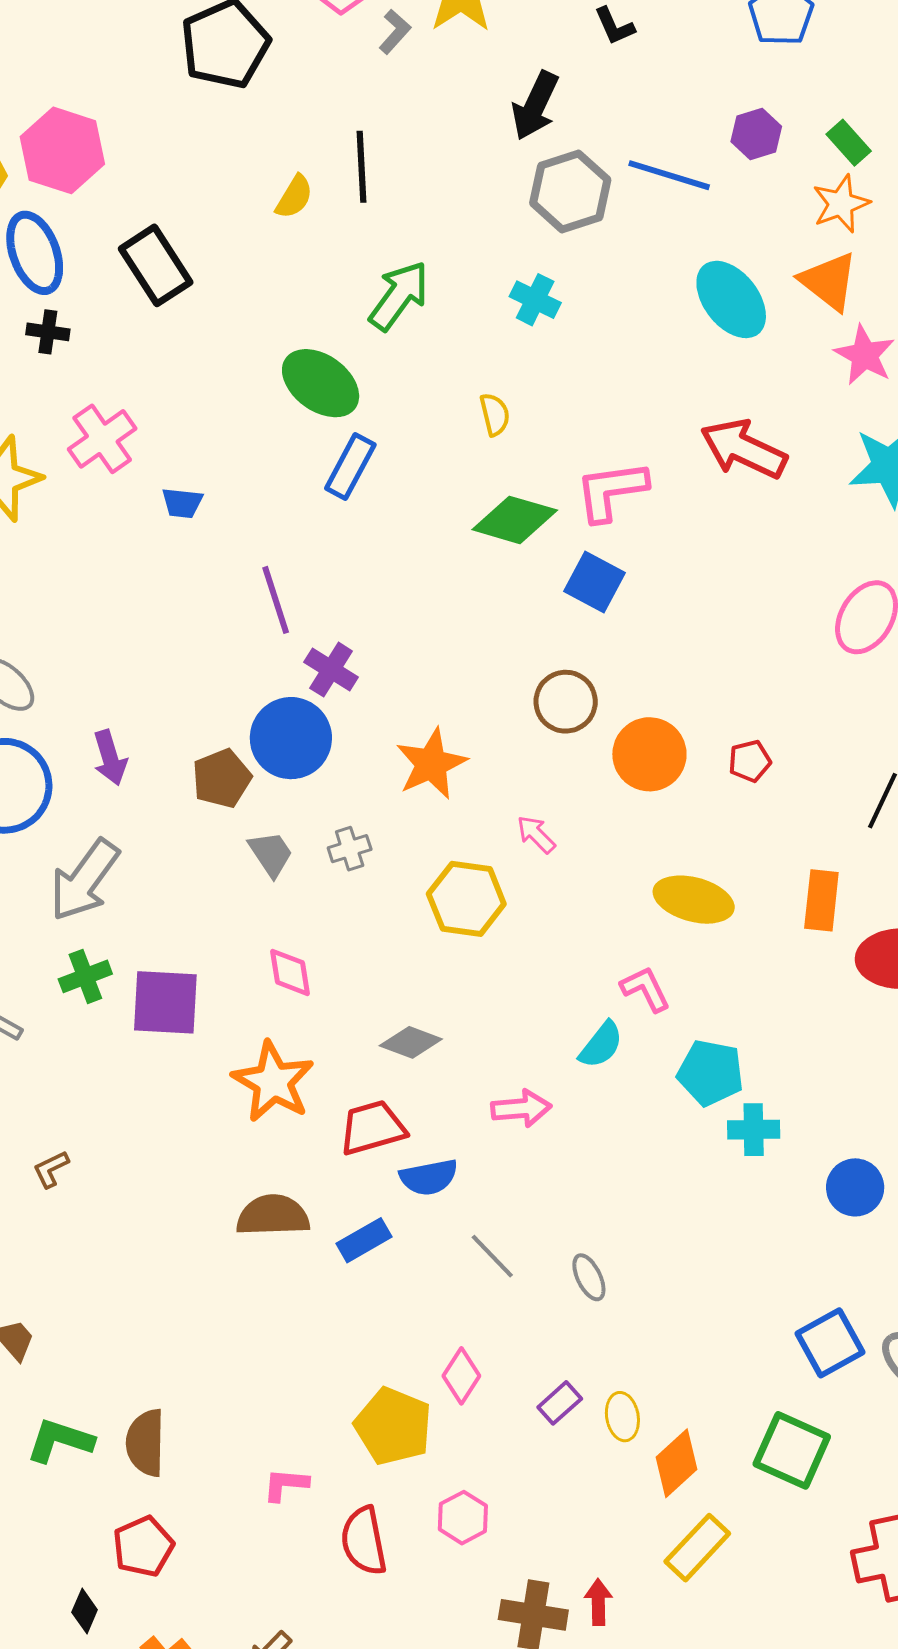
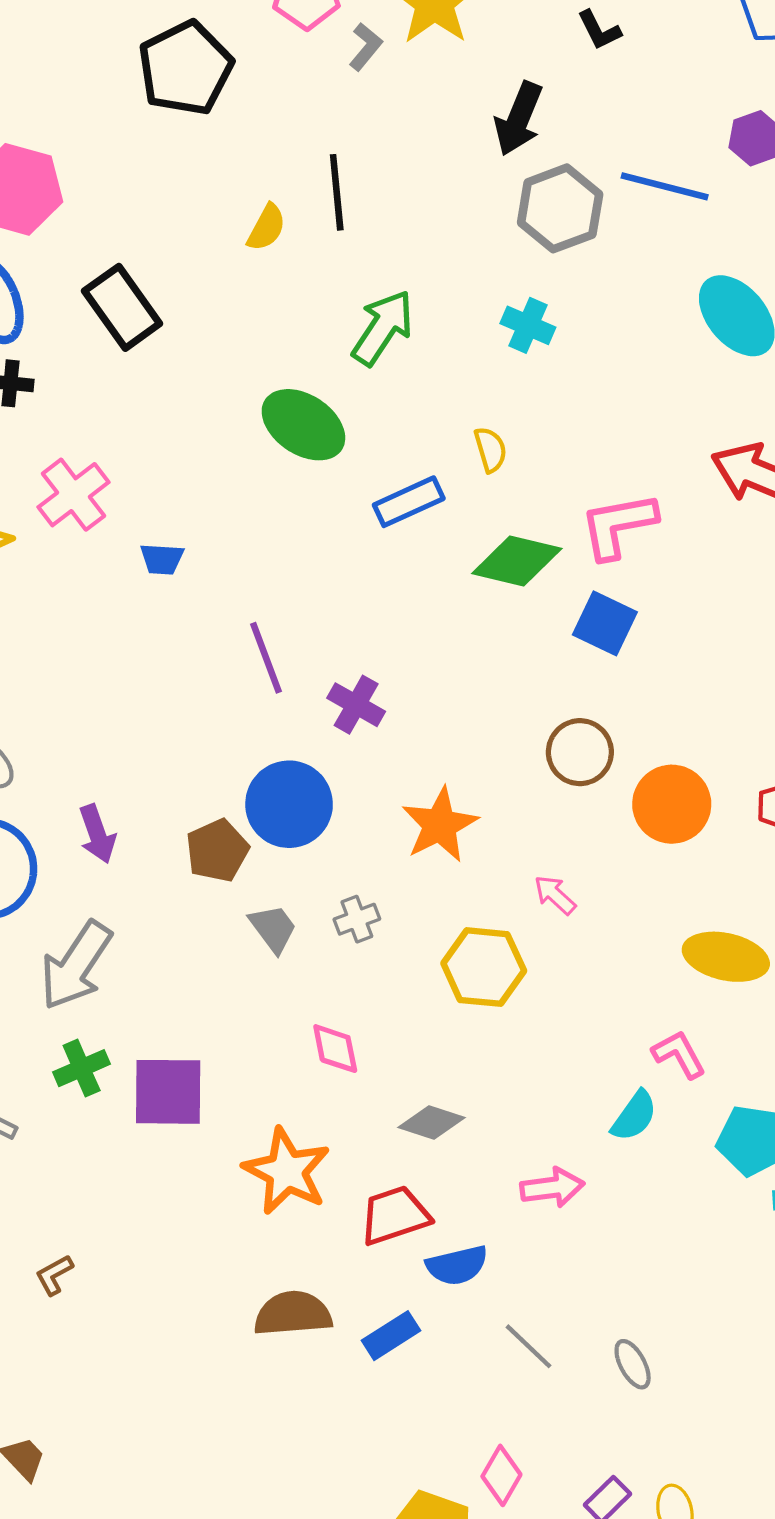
blue rectangle: (350, 467) -> (409, 502), moved, turned 40
purple cross: (331, 670) -> (356, 705), moved
pink diamond: (290, 972) -> (335, 1049), moved

